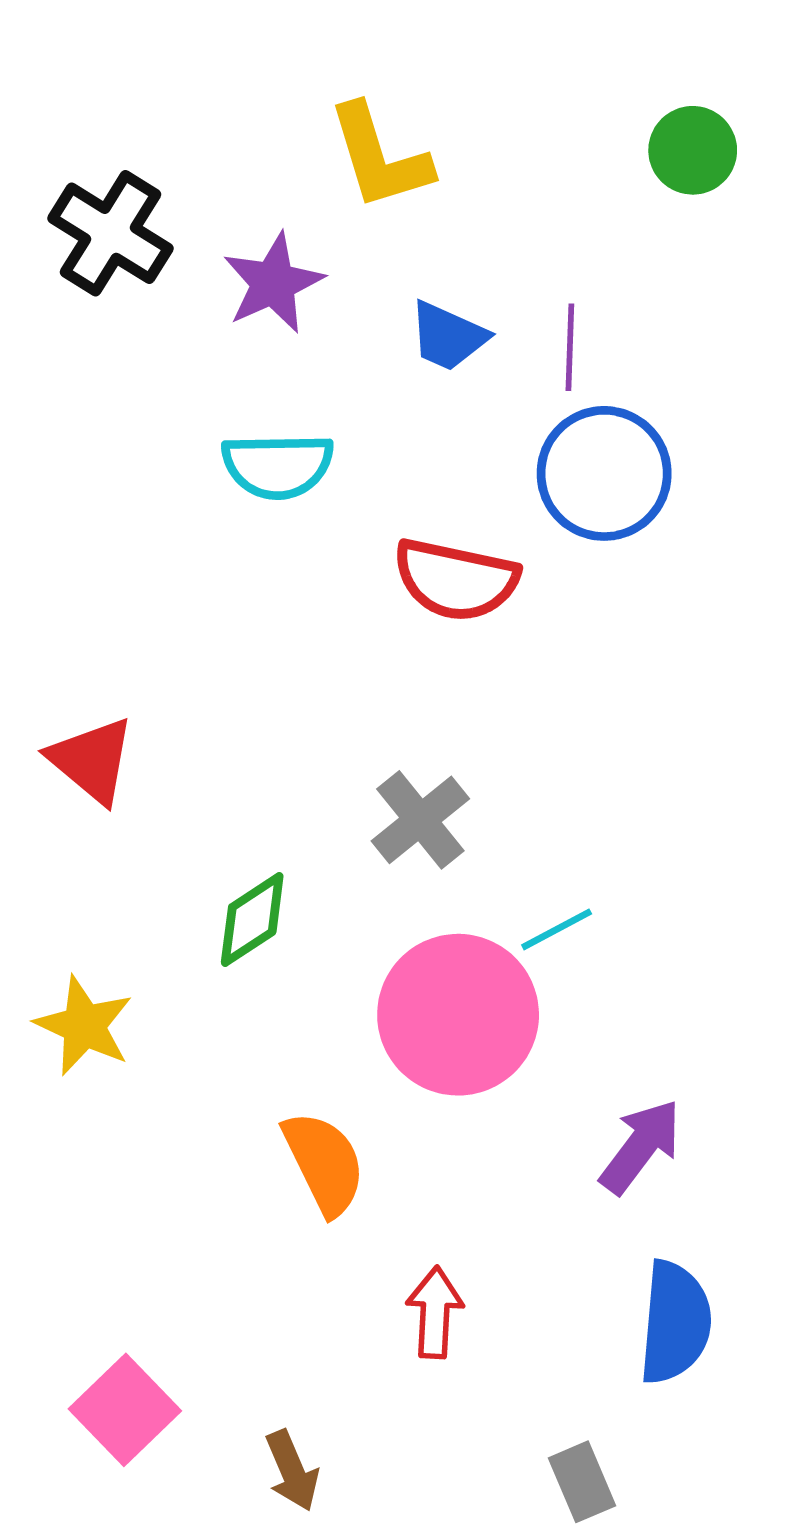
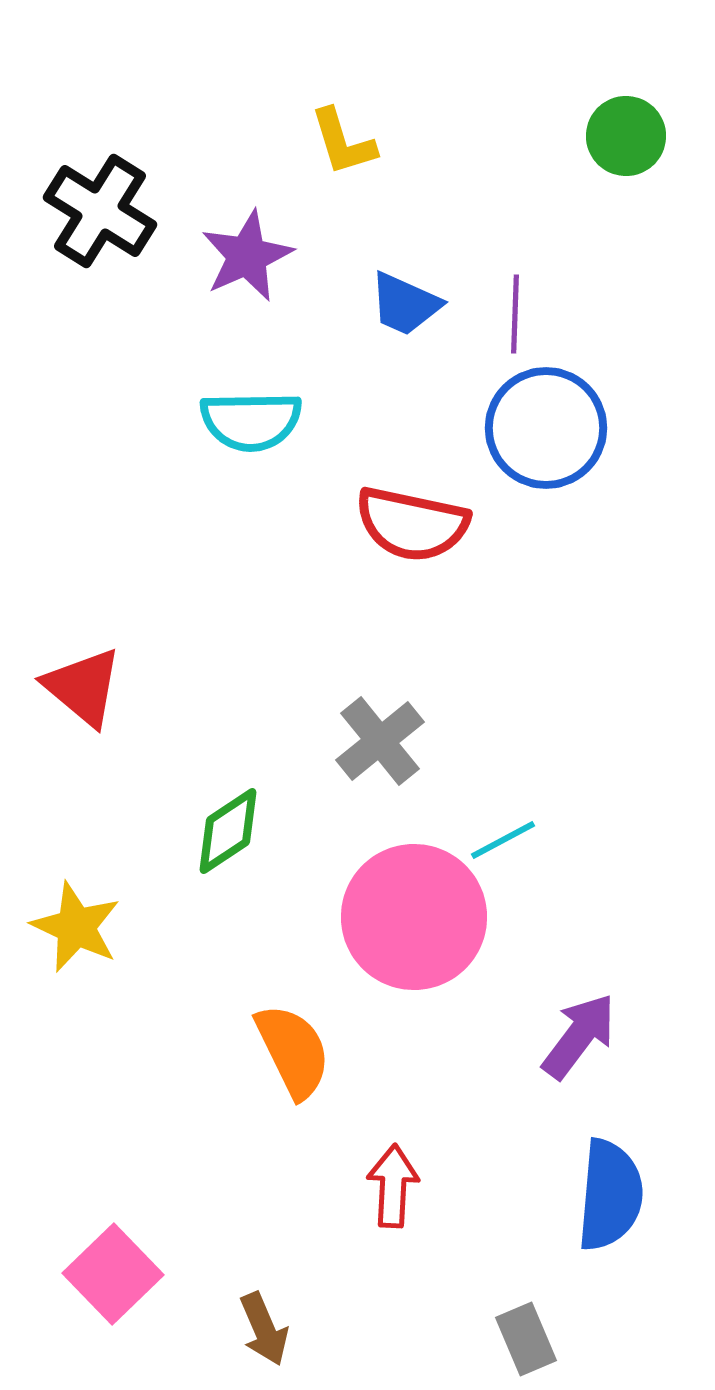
yellow L-shape: (379, 157) -> (343, 142), size x0.7

